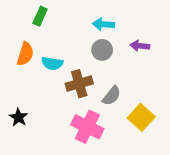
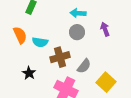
purple arrow: (140, 46) -> (105, 29), turned 64
orange semicircle: (25, 54) -> (20, 35), turned -42
black star: (19, 117) -> (29, 73), moved

